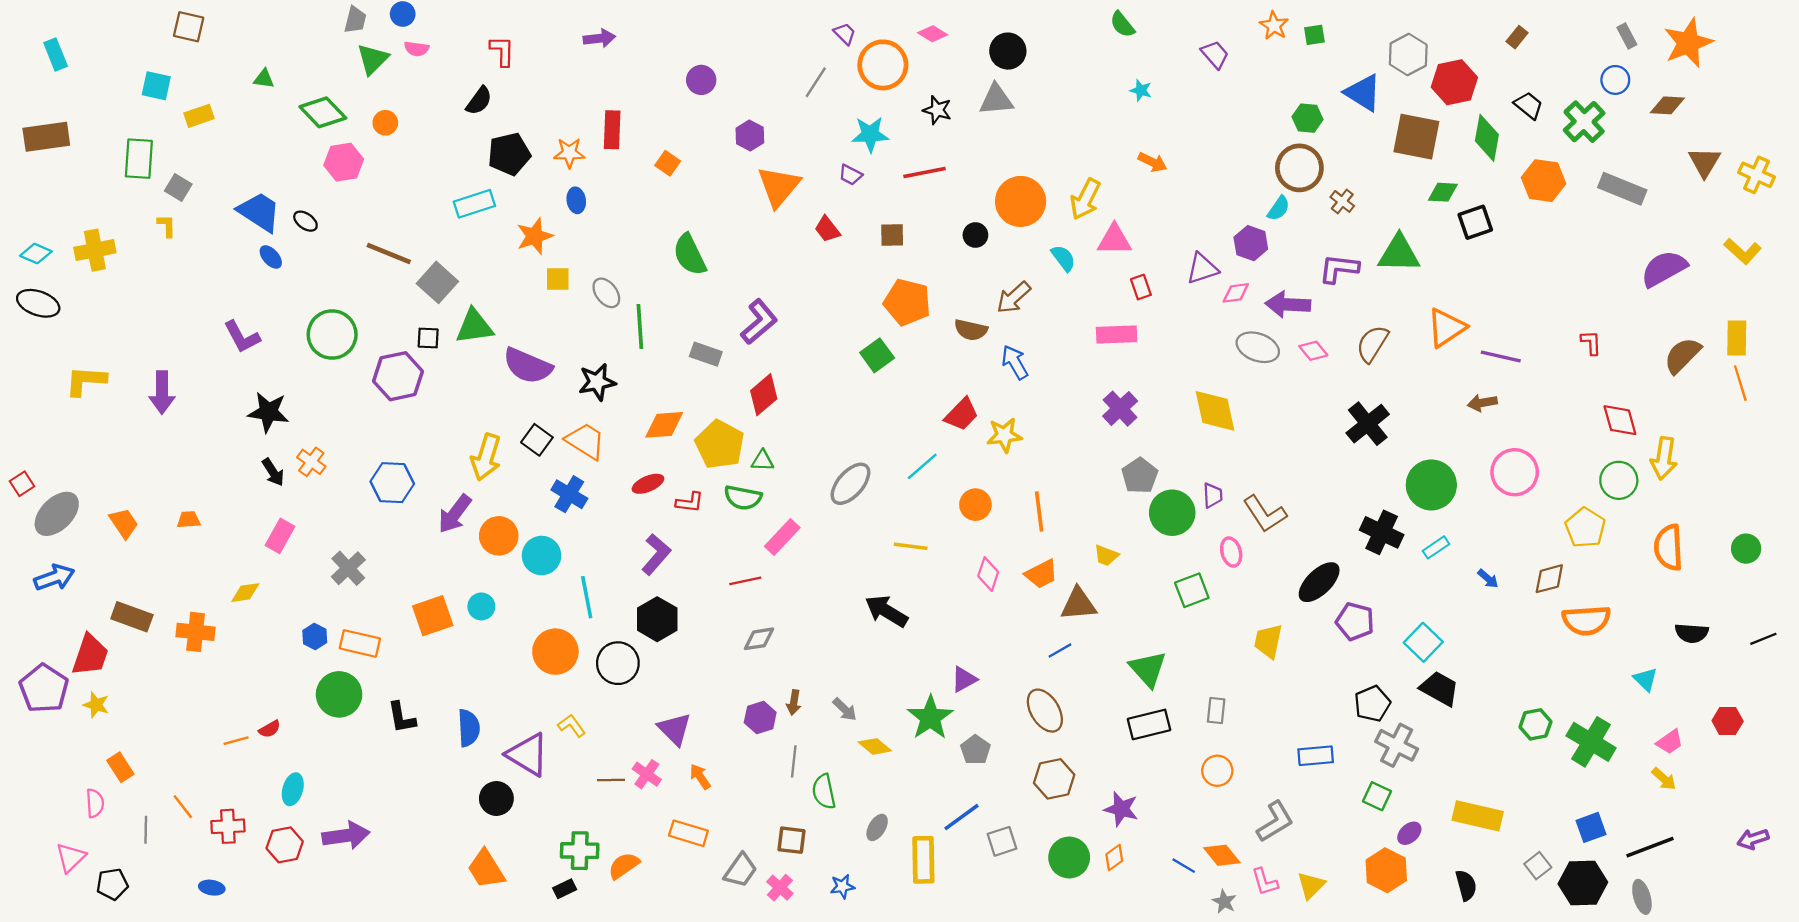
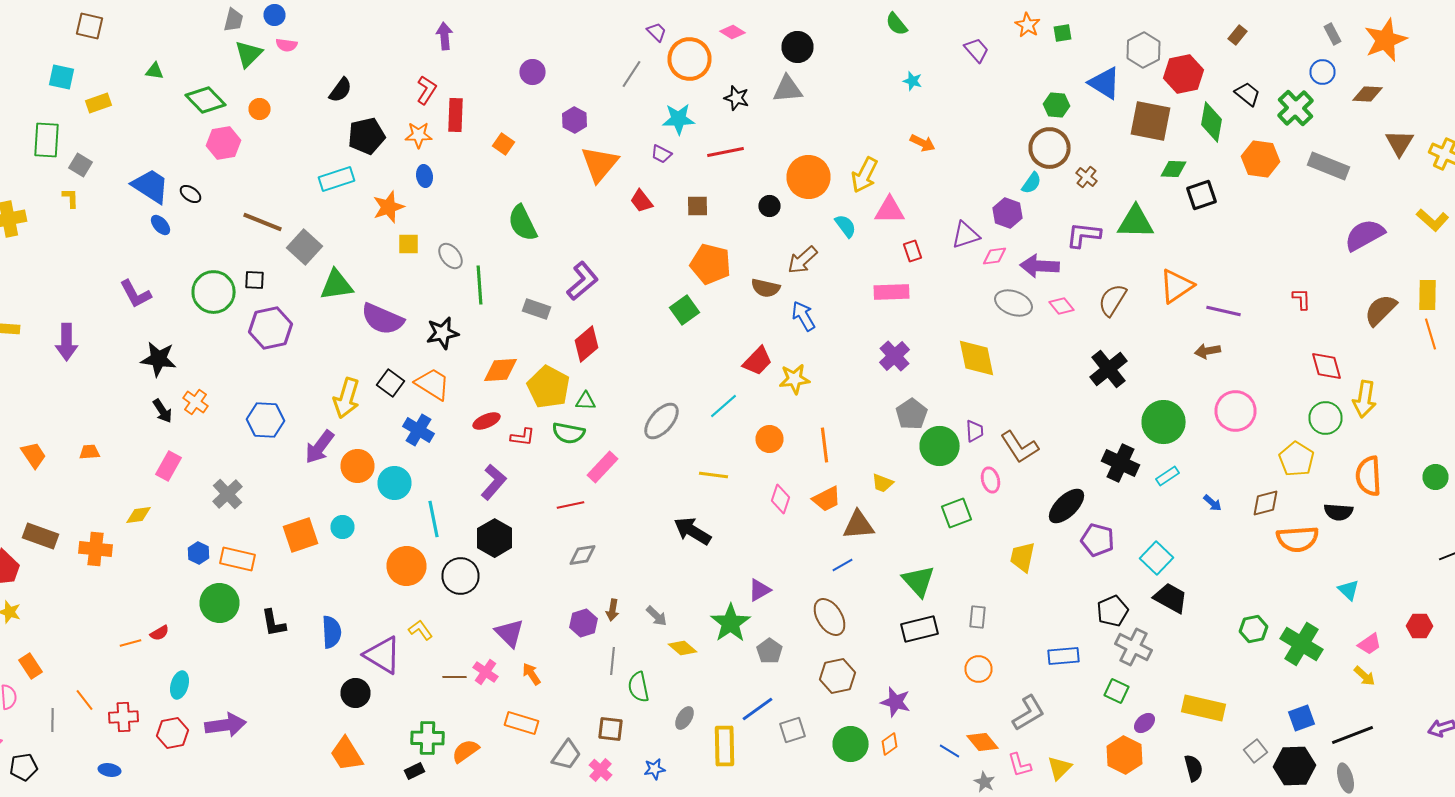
purple arrow: (599, 38) -> (444, 36), turned -88
red L-shape: (502, 51) -> (426, 90), moved, turned 32
black square: (428, 338) -> (254, 280), moved
black semicircle: (1692, 633) -> (1338, 512), moved

